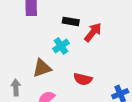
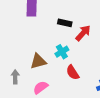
cyan cross: (61, 46) -> (62, 52), moved
red semicircle: (83, 79) -> (73, 72), turned 42

